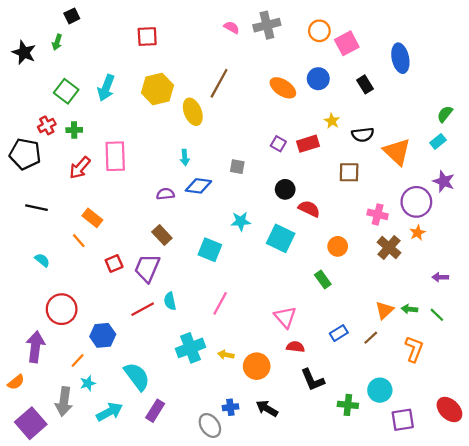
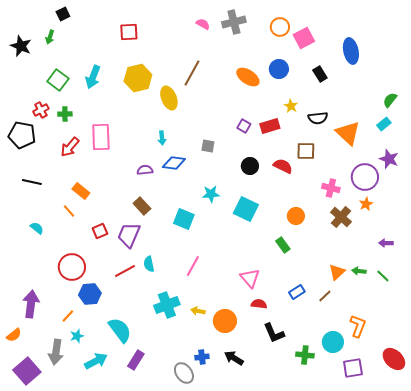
red semicircle: (309, 209) -> (283, 166), moved
red circle: (62, 309) -> (72, 267), moved
orange L-shape: (414, 349) -> (358, 326), moved

